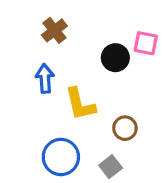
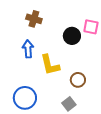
brown cross: (54, 30) -> (34, 19), turned -35
blue circle: (61, 157) -> (25, 98), moved

